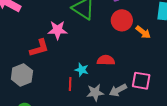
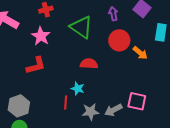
pink star: (57, 30) -> (41, 36), moved, turned 30
red semicircle: (106, 60) -> (89, 64), moved
gray hexagon: (22, 75) -> (19, 106), moved

